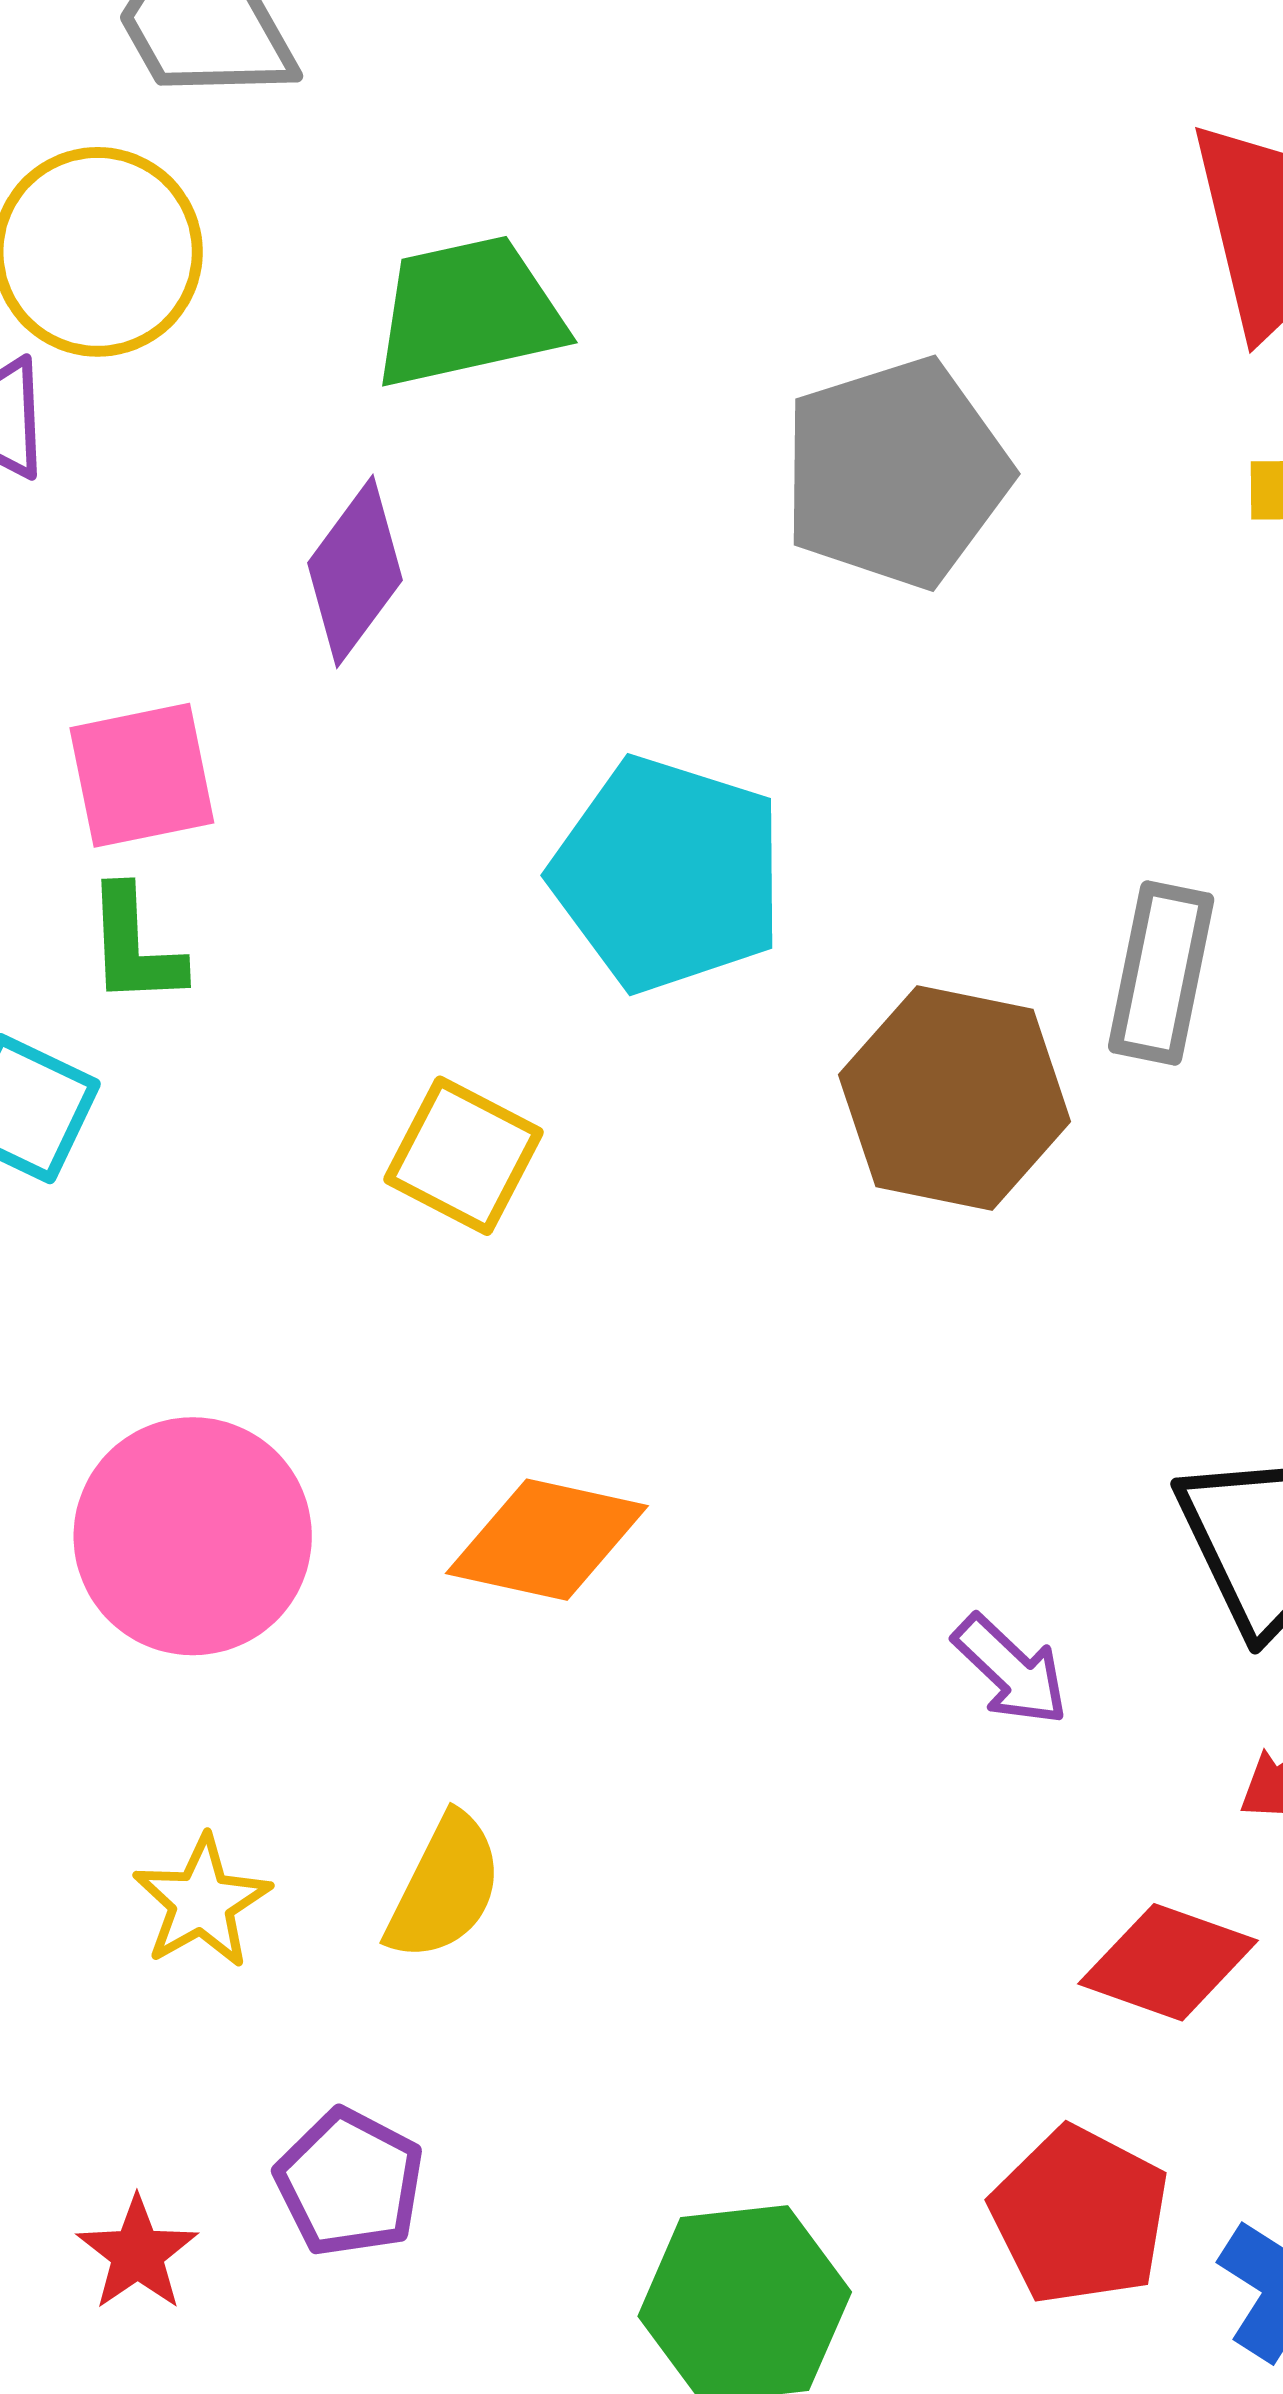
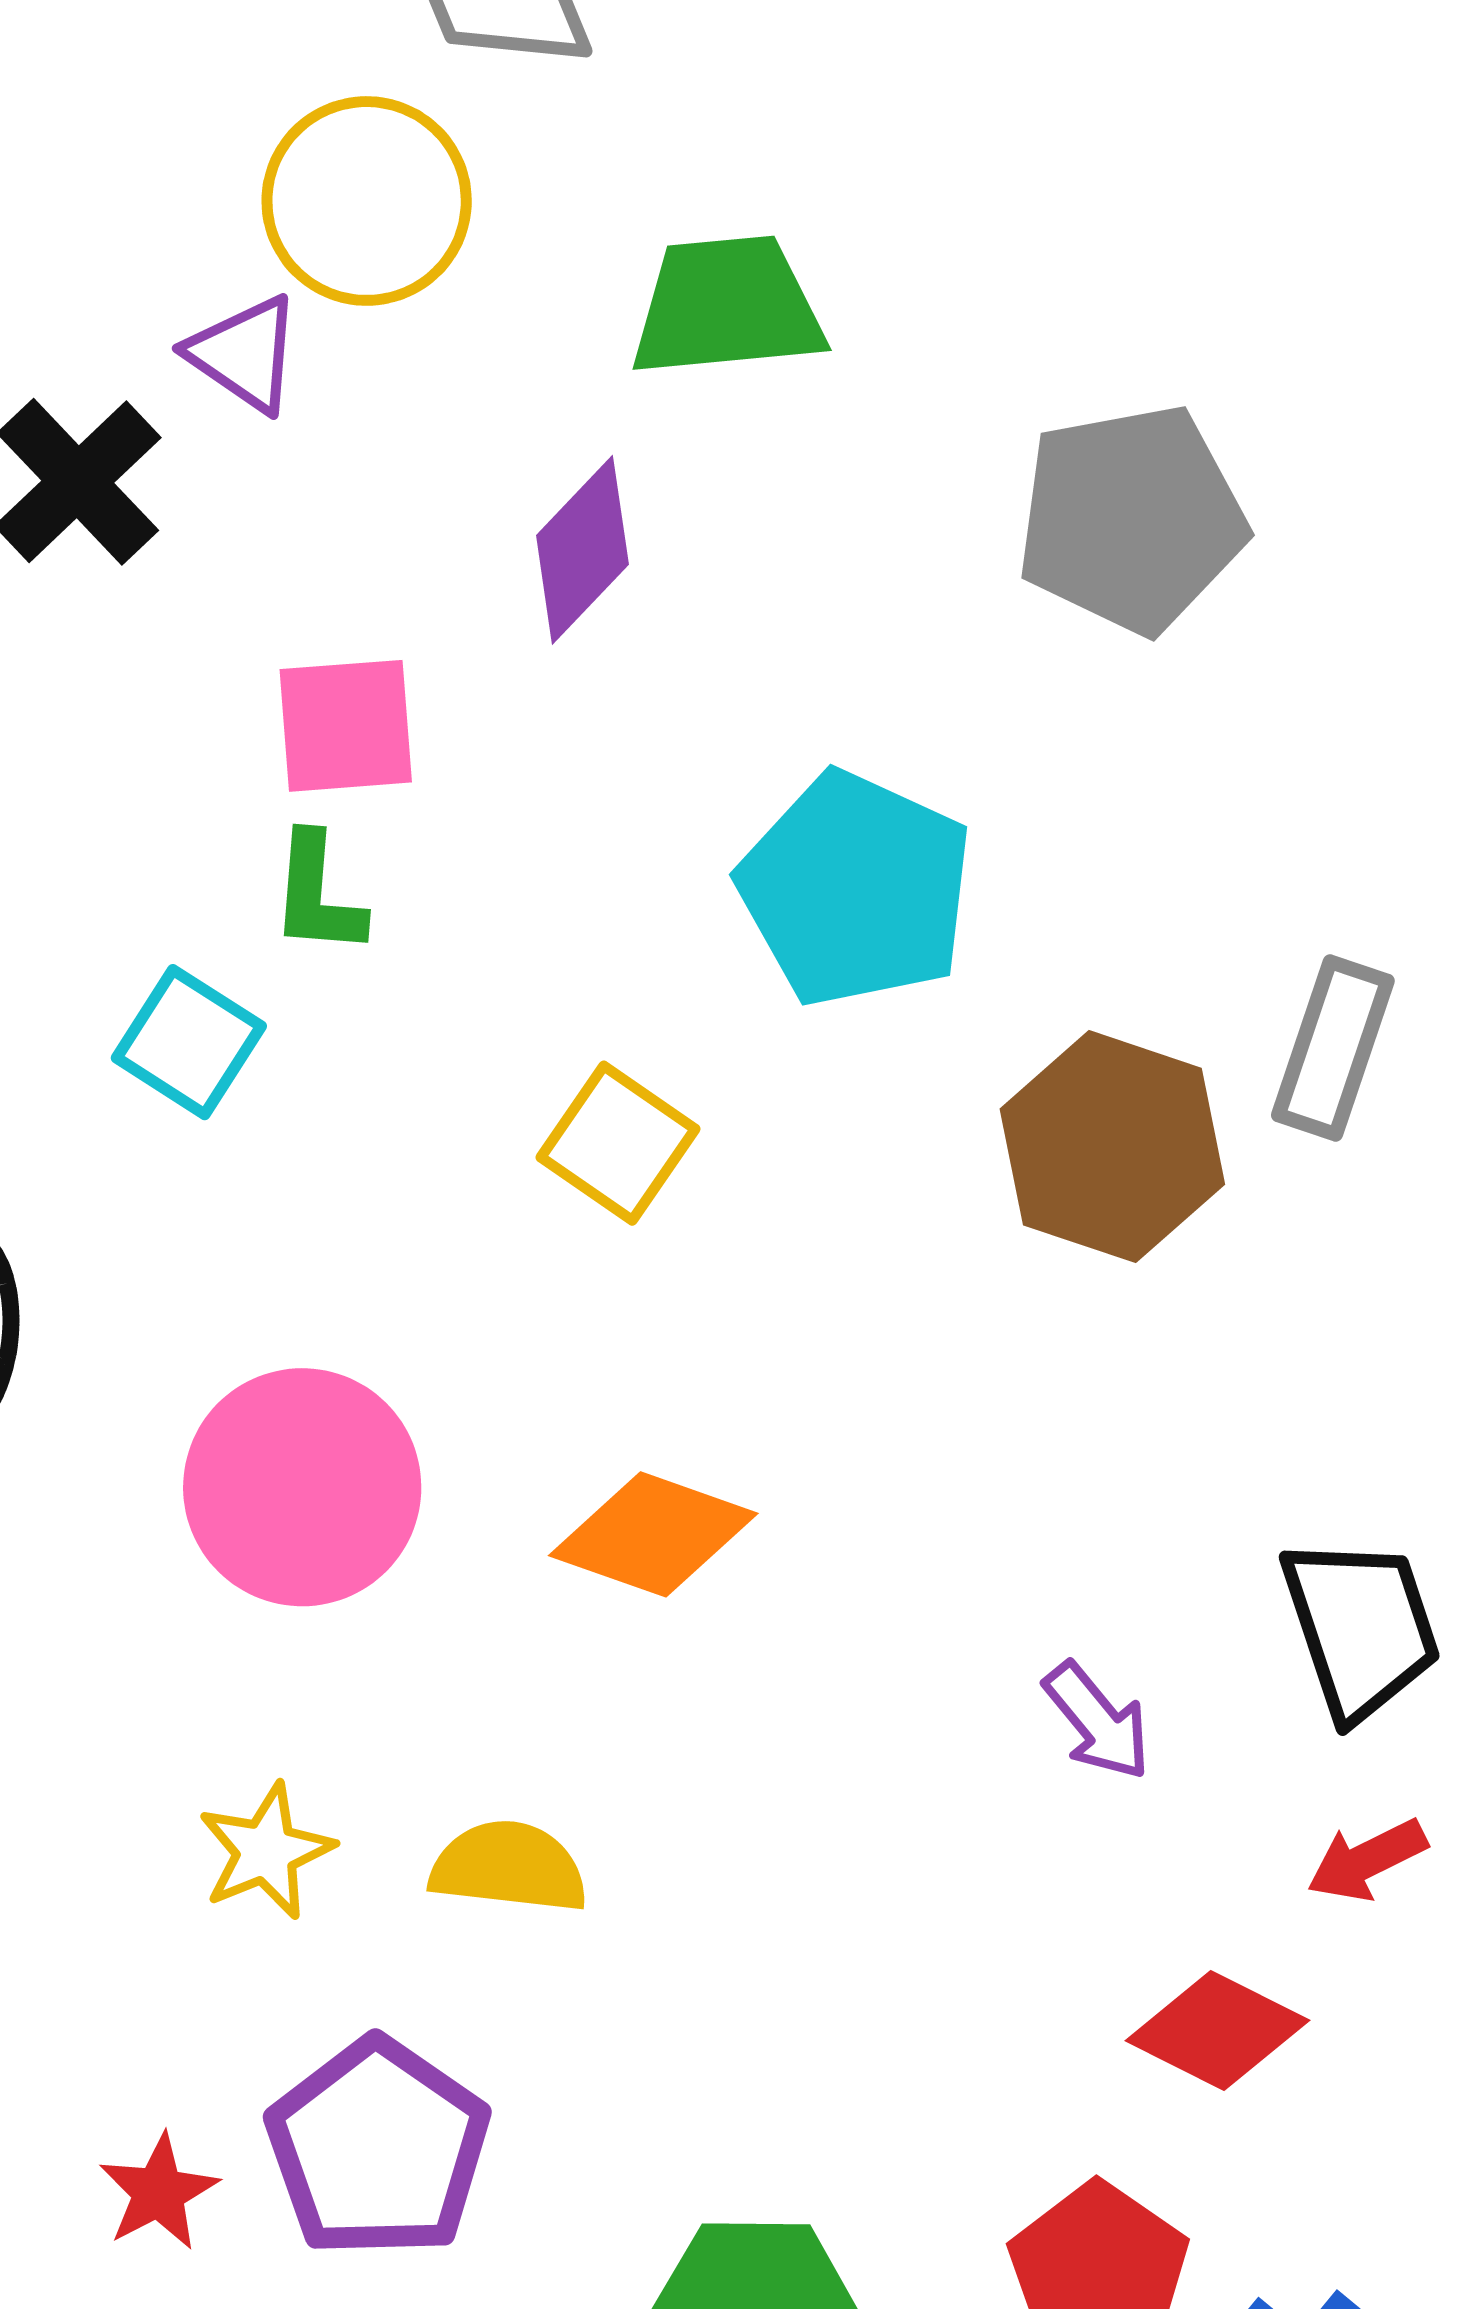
yellow semicircle: (445, 1888) -> (509, 1867), turned -117
purple pentagon: (350, 2183) -> (378, 2148), size x1.5

